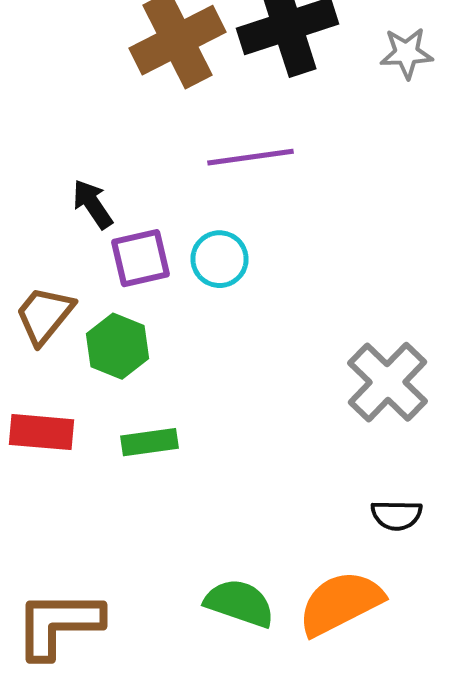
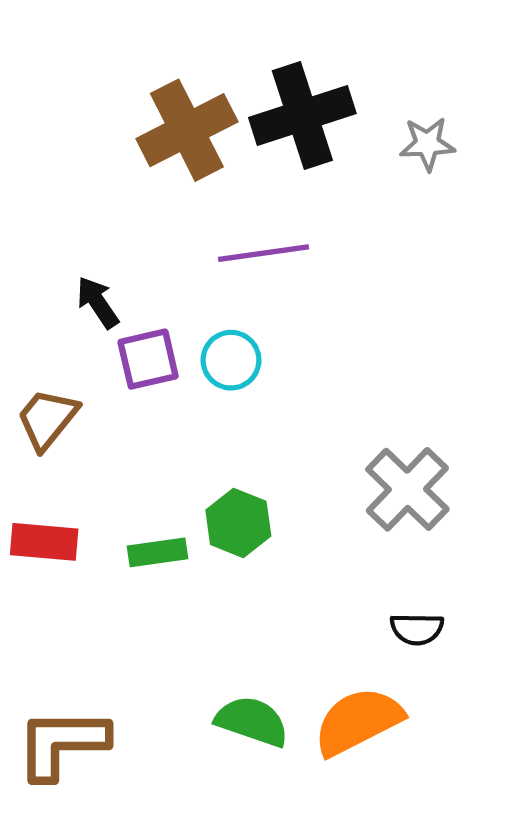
green hexagon: (118, 346) -> (238, 523), moved

